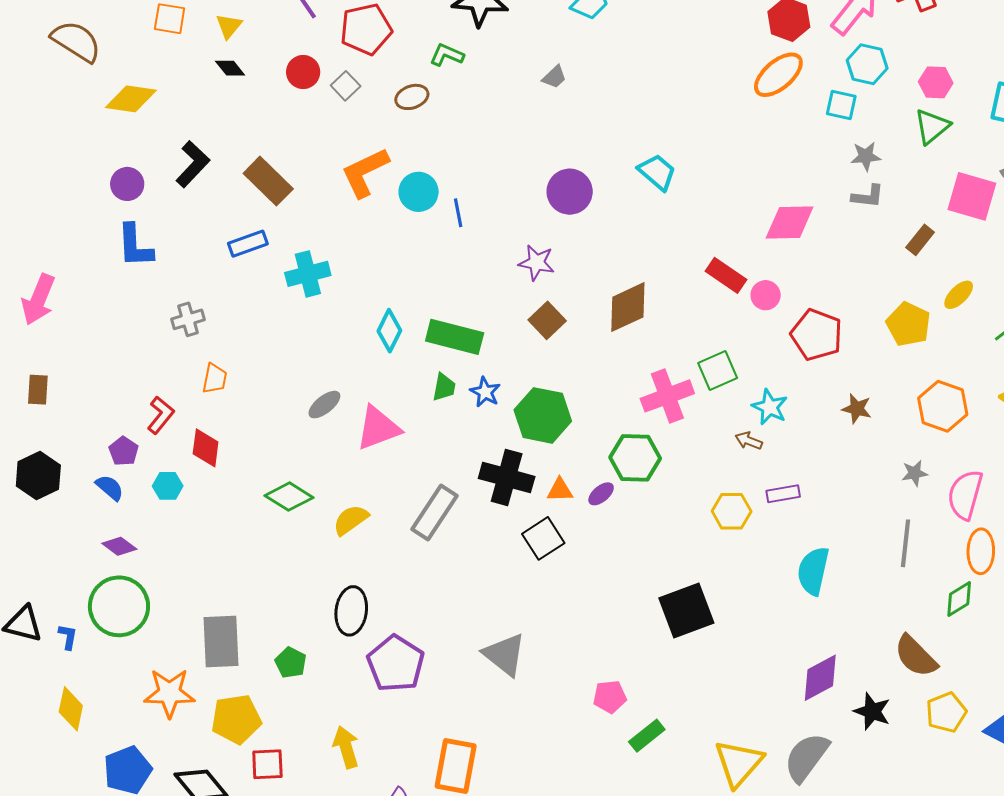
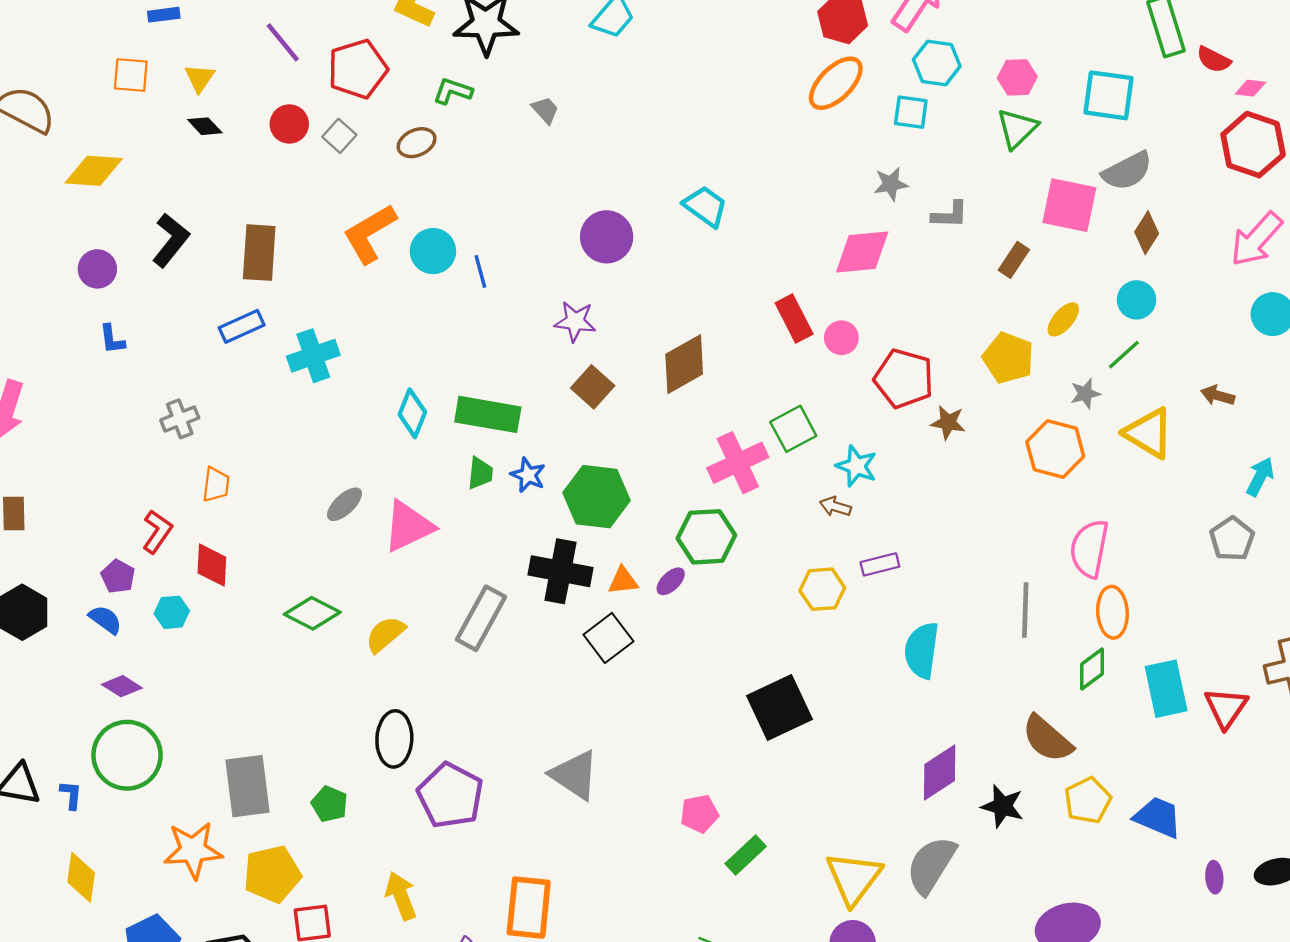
gray trapezoid: (554, 77) -> (545, 110), moved, turned -84
gray star: (866, 156) -> (891, 184), moved
brown rectangle: (268, 181) -> (259, 253), turned 54
blue L-shape: (135, 246) -> (112, 339), size x0.6
red rectangle: (726, 275) -> (794, 319), turned 33
brown star: (857, 409) -> (948, 422), moved
gray star: (915, 473) -> (1085, 394), moved

